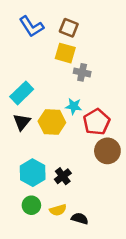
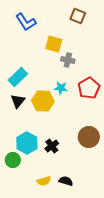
brown square: (69, 28) -> (78, 16), moved
red pentagon: (97, 122) -> (89, 88), moved
brown circle: (107, 151) -> (89, 137), moved
green circle: (31, 205) -> (13, 160), moved
yellow semicircle: (58, 210) -> (44, 181), moved

